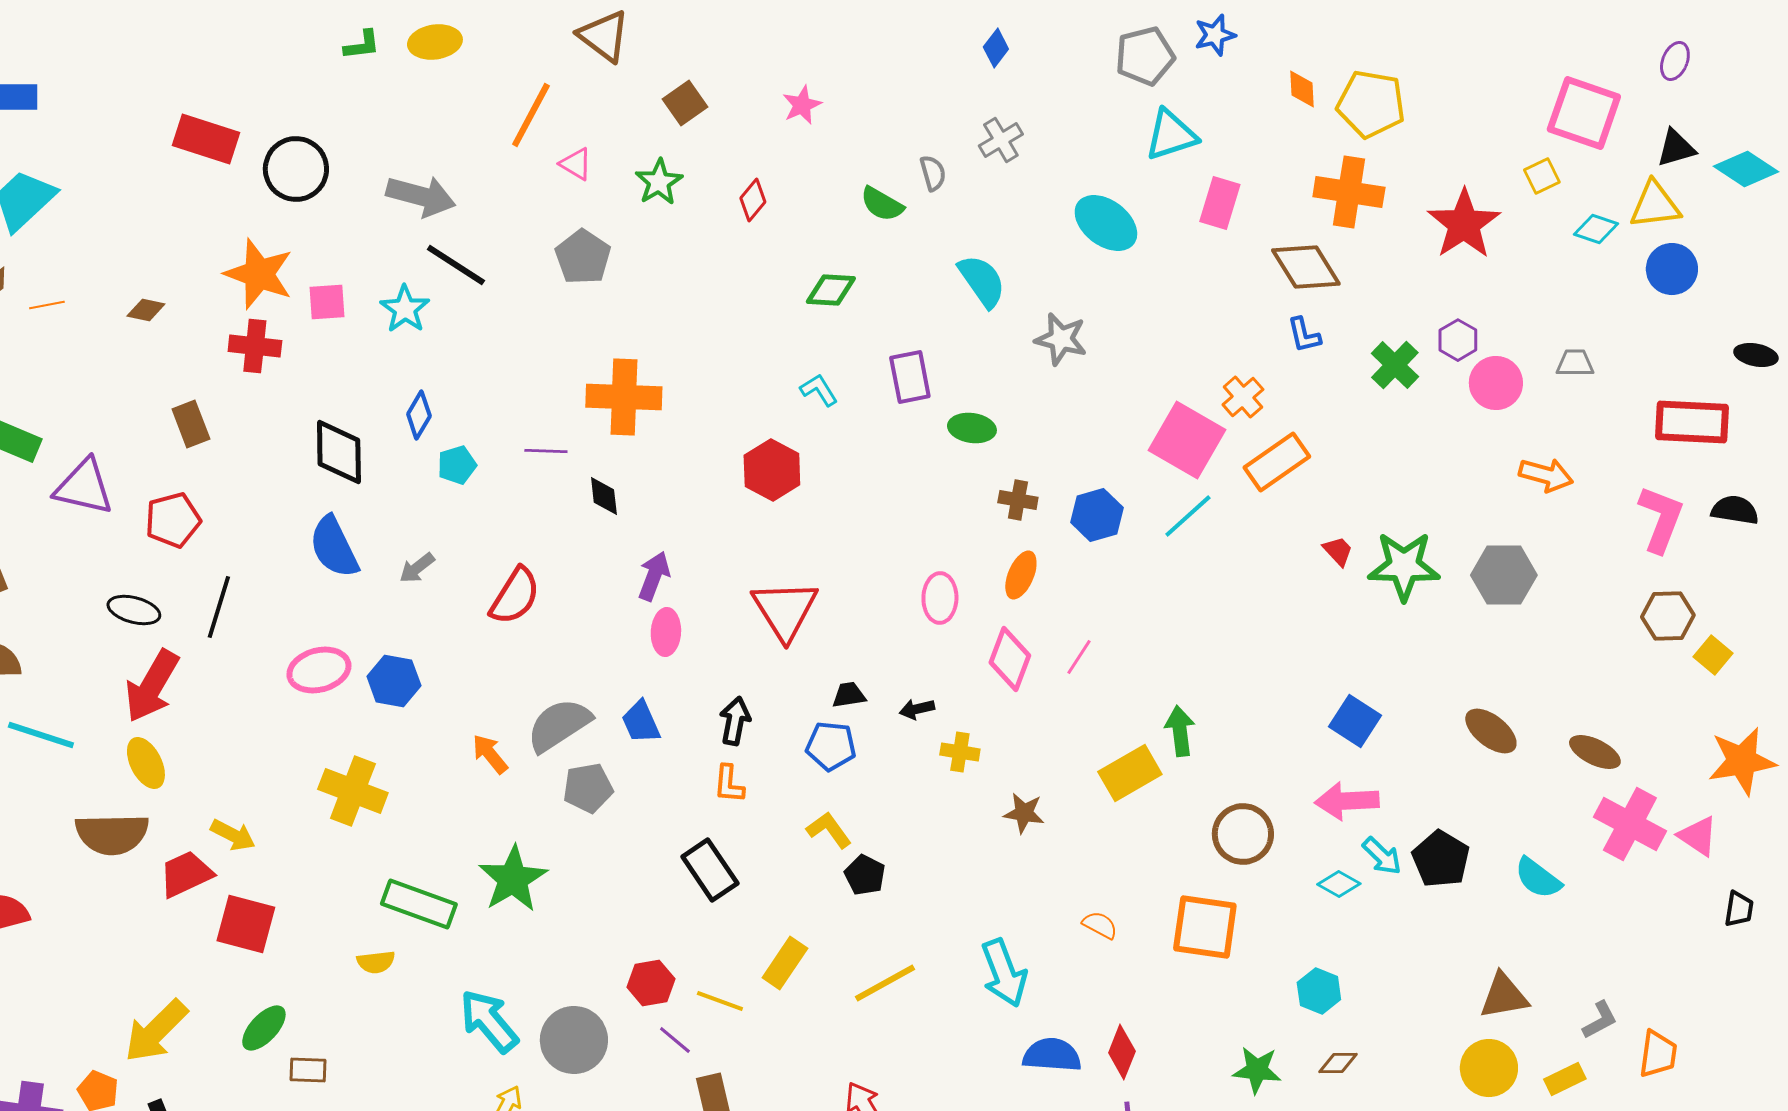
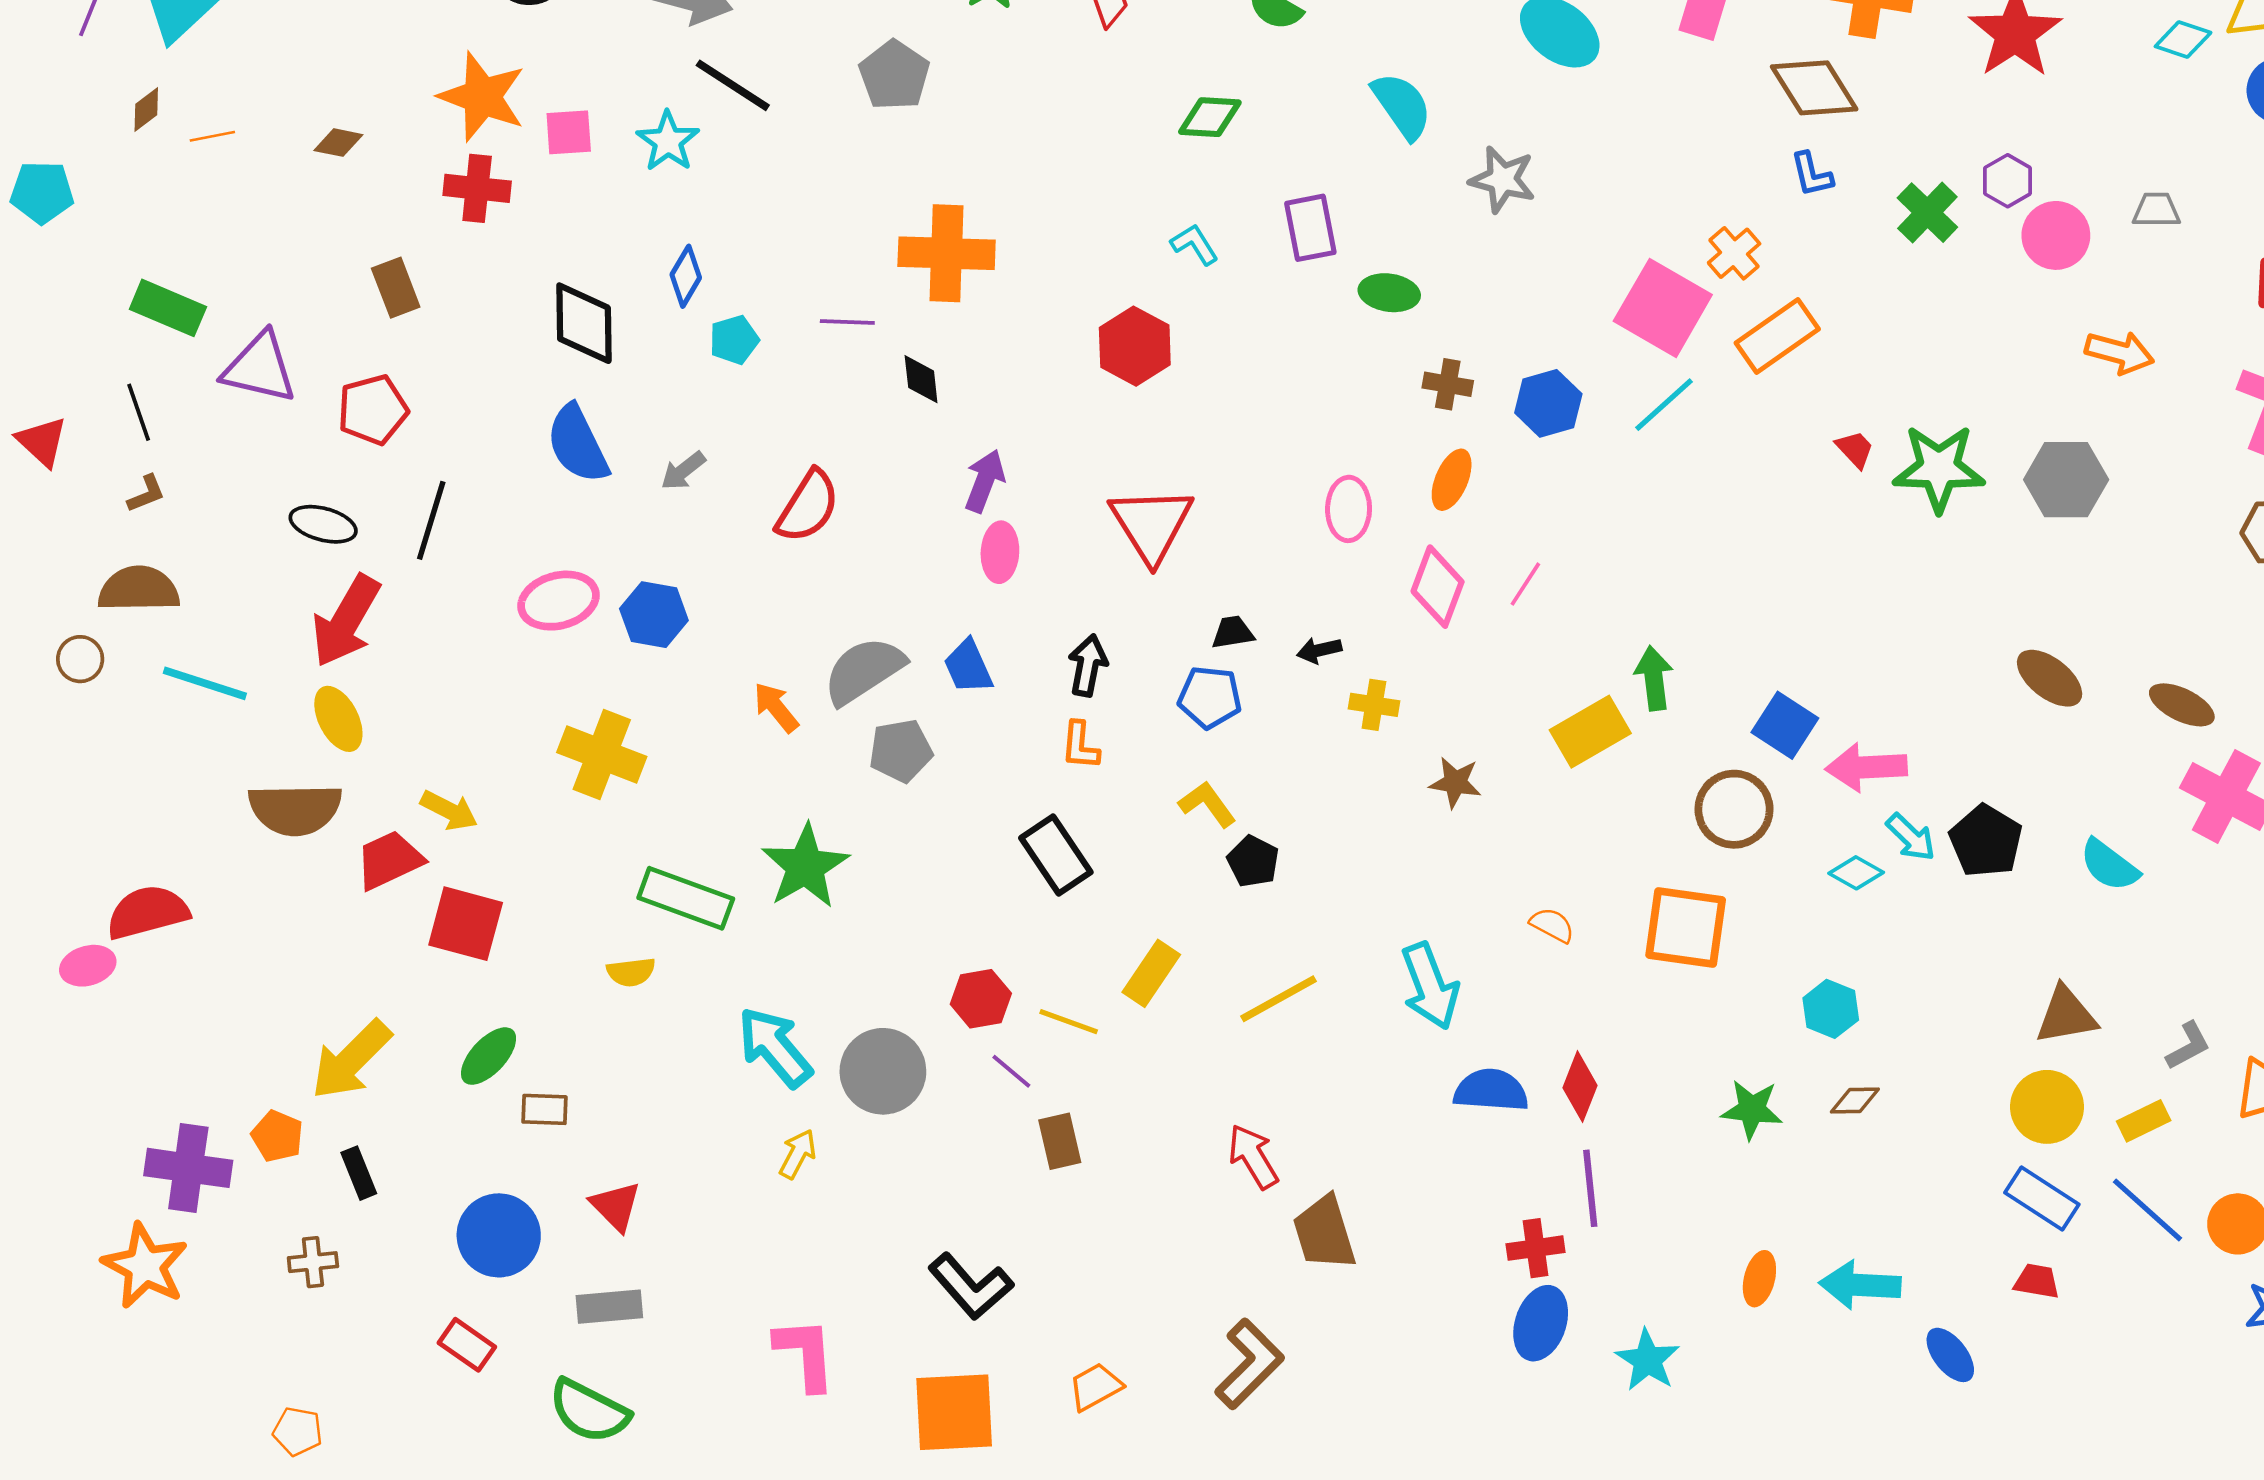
blue square: (1355, 721) -> (1785, 725), moved

